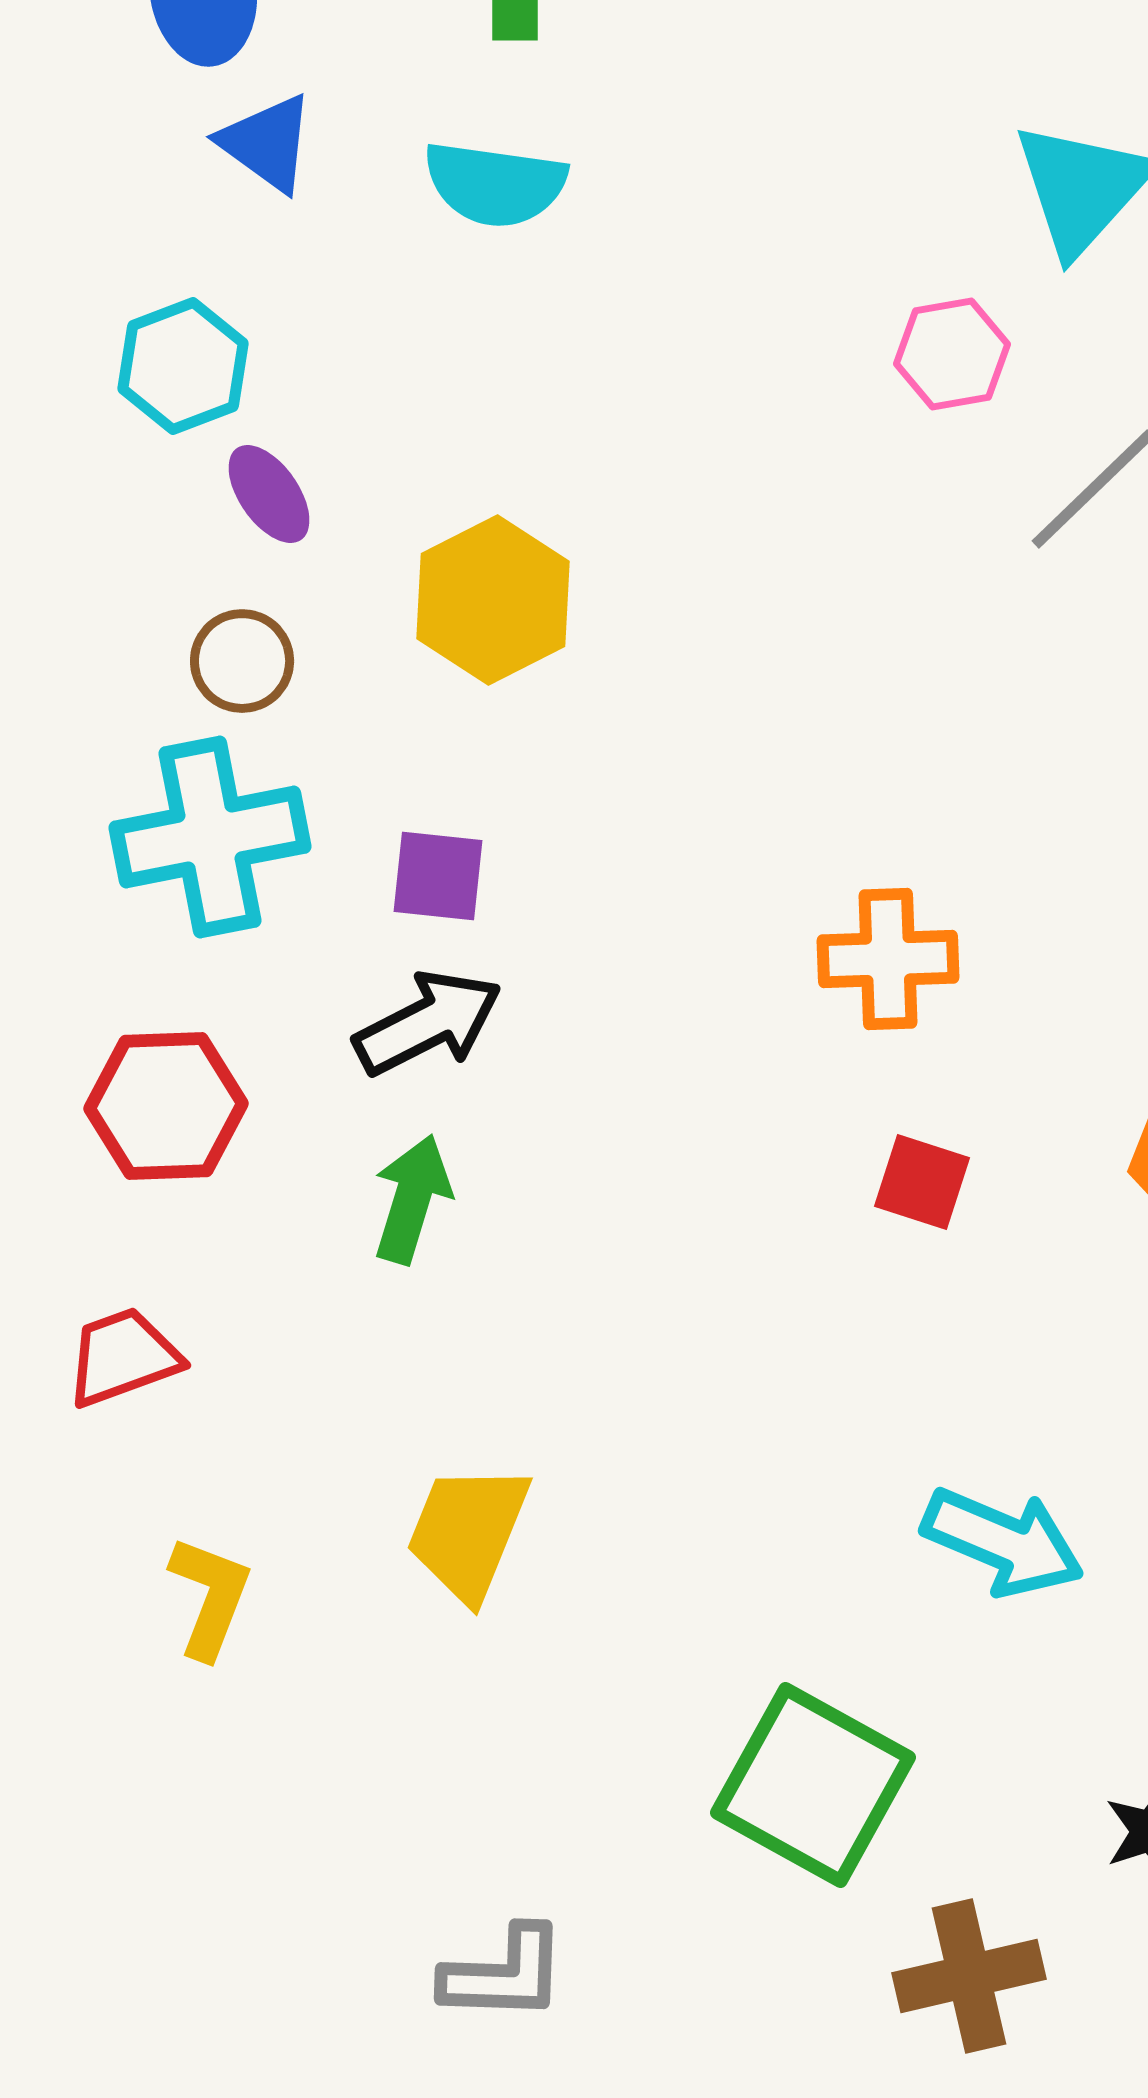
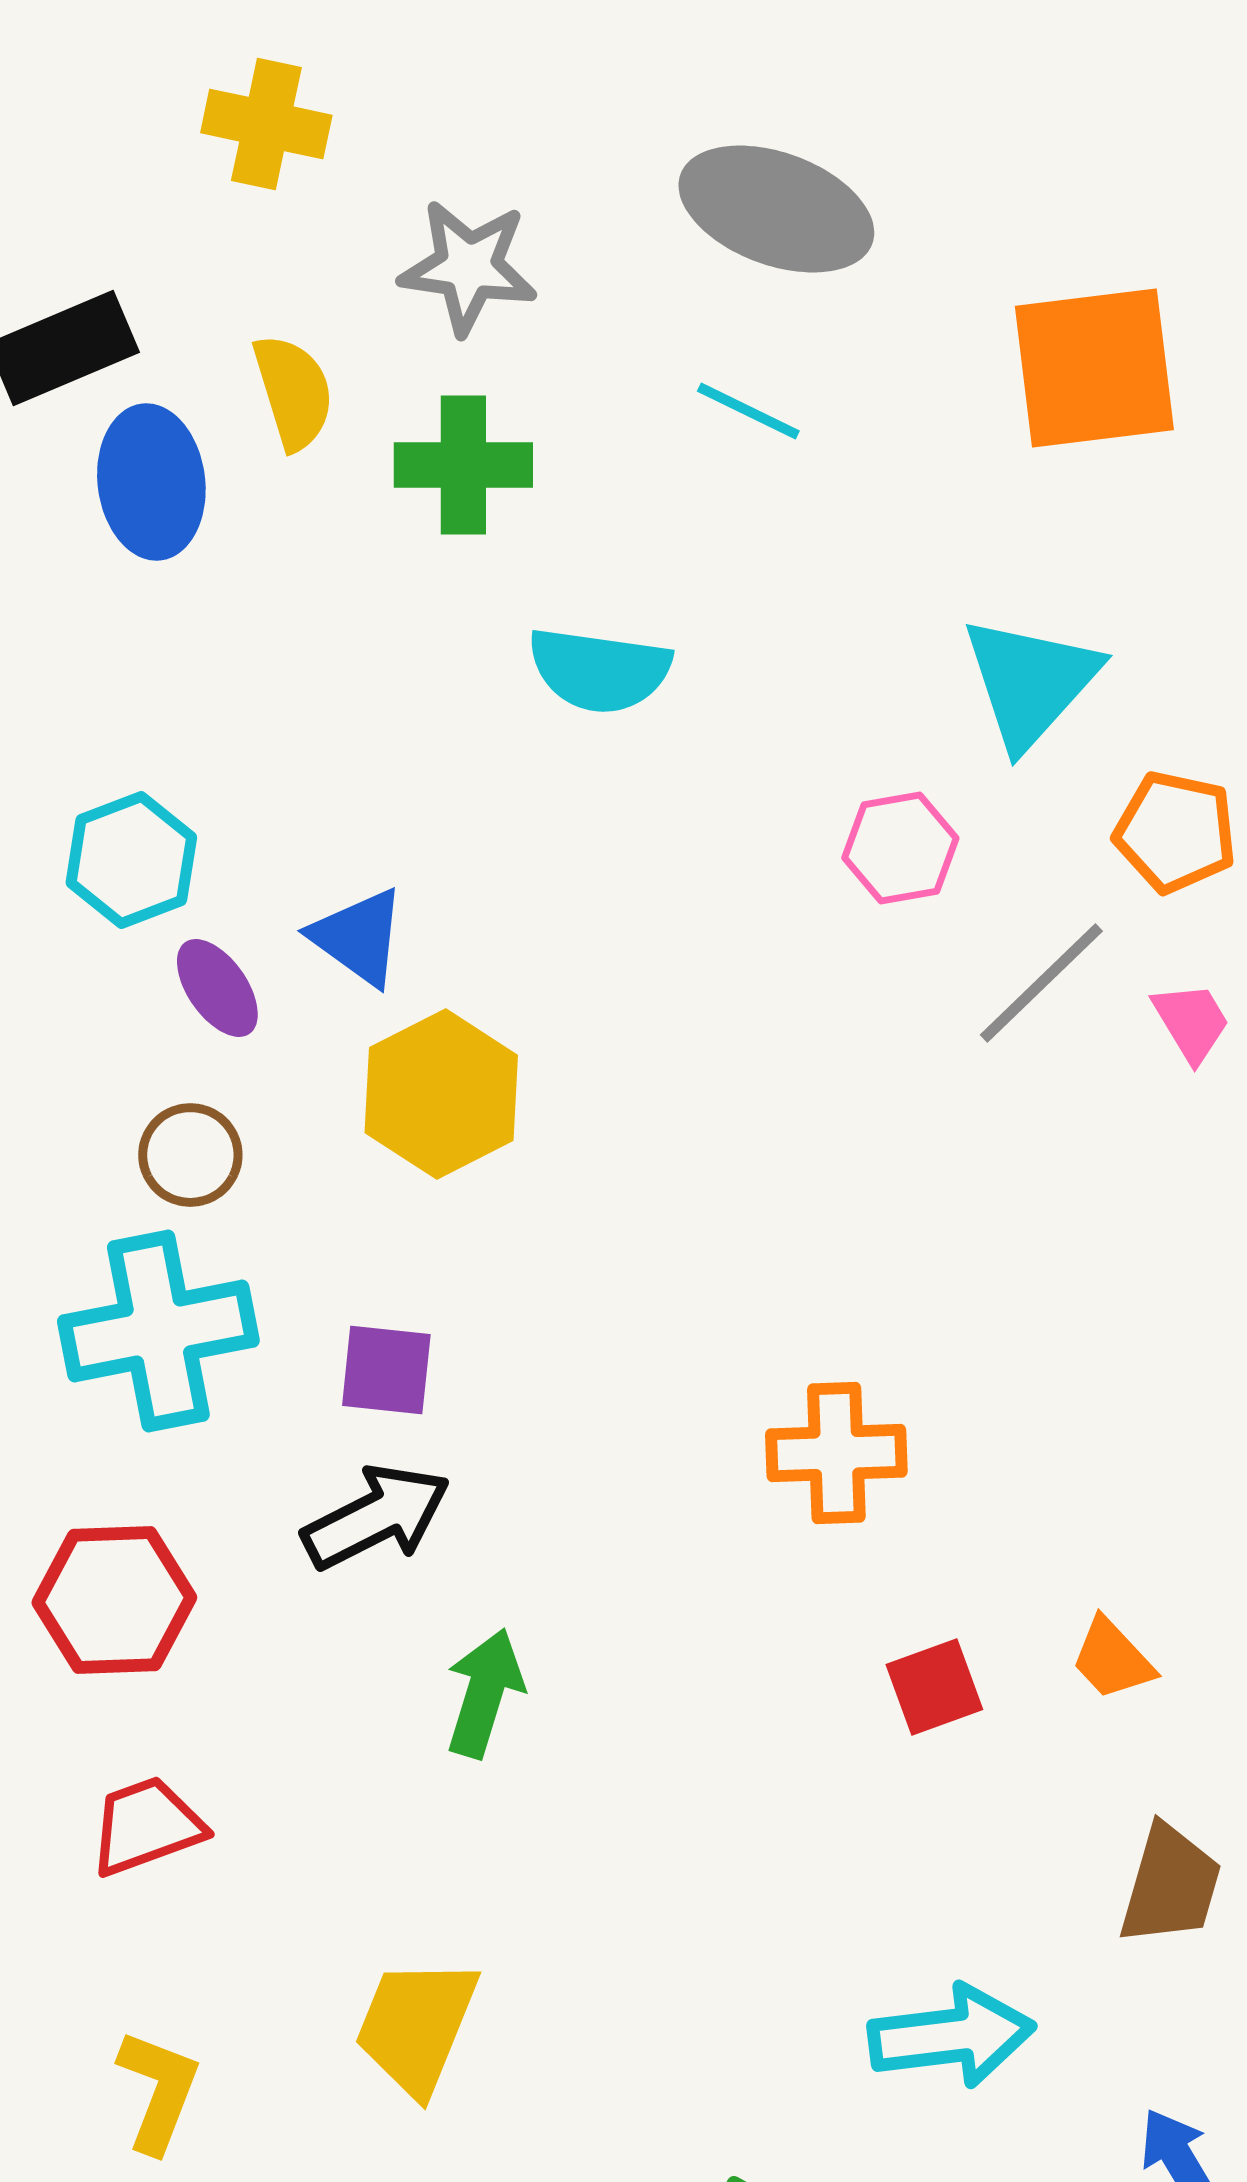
blue triangle: (267, 143) -> (358, 937), moved
cyan semicircle: (495, 184) -> (599, 670), moved
red square: (922, 1182) -> (934, 1687), moved, turned -38
green arrow: (412, 1199) -> (484, 1693), moved
red trapezoid: (123, 1357) -> (146, 1826), moved
cyan arrow: (1003, 1542) -> (951, 2036), turned -30

